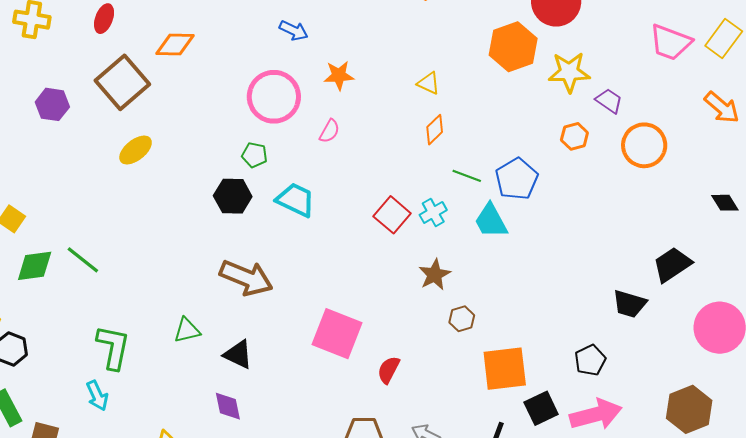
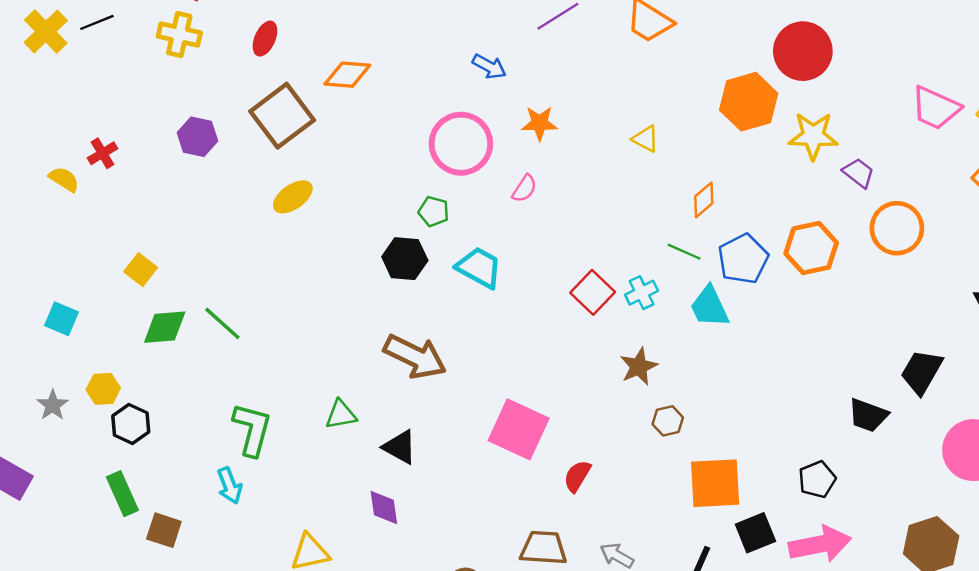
orange diamond: (435, 130) -> (704, 200), moved
orange hexagon: (574, 136) -> (811, 248), moved, size x1.6
black trapezoid: (672, 265) -> (922, 372), turned -30

